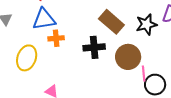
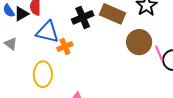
blue triangle: (44, 19) -> (47, 32), turned 40
black cross: (94, 47) -> (83, 17), moved

